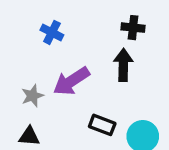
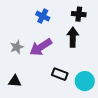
blue cross: (52, 32) -> (43, 16), moved
gray star: (32, 96) -> (17, 47), moved

